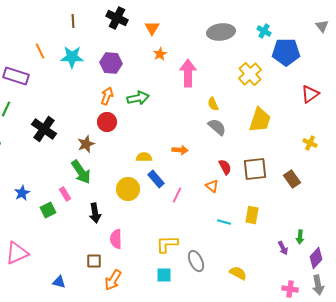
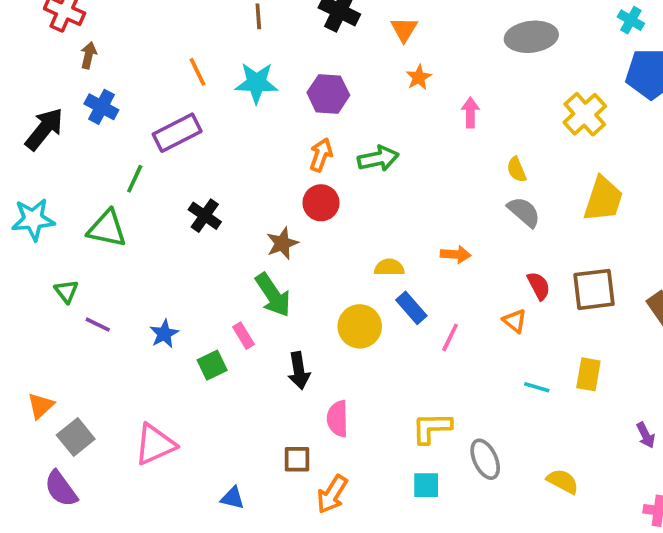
cyan cross: (264, 31) -> (631, 20), moved
pink arrow: (188, 73) -> (470, 112), size x0.6
purple rectangle: (16, 76) -> (177, 133), moved, turned -45
black cross: (44, 129) -> (205, 216), size x0.7

